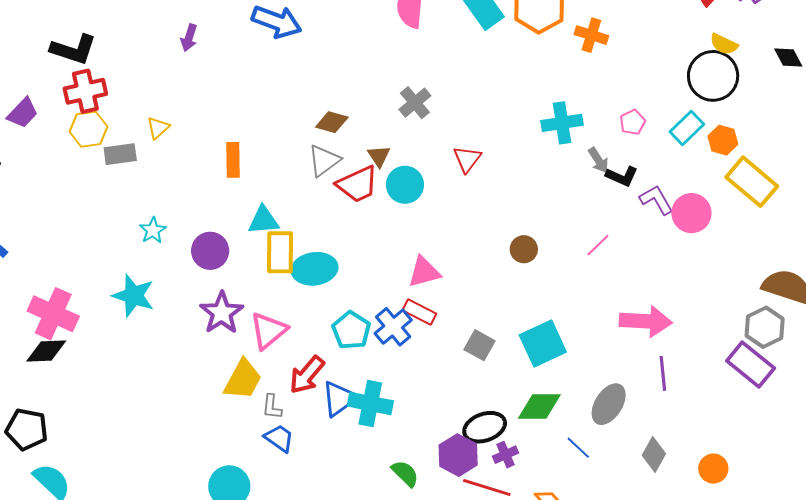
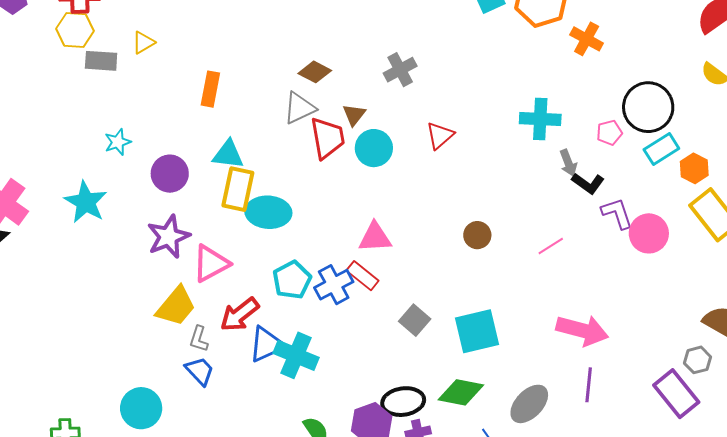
black circle: (713, 76) -> (648, 107), moved
red trapezoid: (357, 184) -> (327, 138), turned -87
gray hexagon: (765, 327) -> (698, 360), size x0.7

